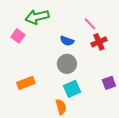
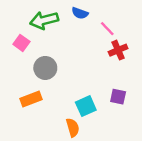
blue semicircle: (67, 41) -> (80, 13), moved
gray circle: (67, 64) -> (45, 68), moved
purple square: (109, 83) -> (118, 97), moved, turned 32

